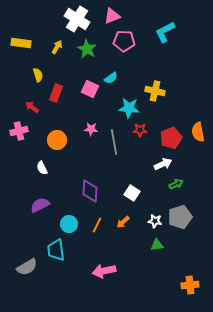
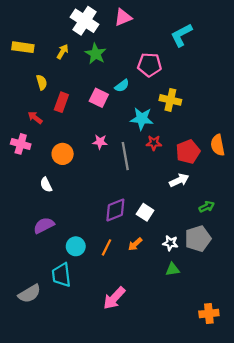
pink pentagon: (124, 41) -> (149, 65), moved
pink cross: (19, 131) -> (21, 144), turned 30
green arrow: (176, 184) -> (207, 207), moved
purple diamond: (90, 191) -> (115, 210), moved, turned 65
pink arrow: (104, 271) -> (114, 298), turned -35

